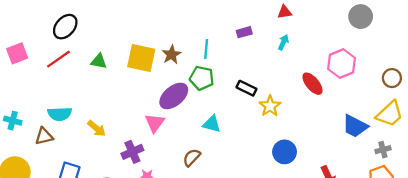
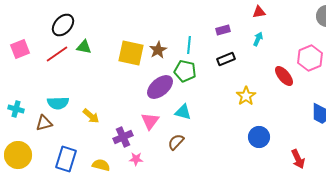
green triangle: (99, 61) -> (84, 47), moved
black rectangle: (246, 88) -> (226, 59), moved, turned -48
pink triangle: (155, 123) -> (150, 121), moved
cyan triangle: (212, 124) -> (183, 112), moved

